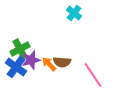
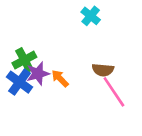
brown semicircle: (62, 62) -> (103, 70), moved

